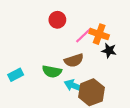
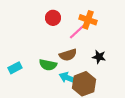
orange cross: (99, 34) -> (88, 20), moved
black star: (109, 51) -> (99, 57), moved

